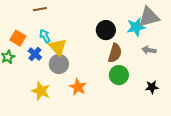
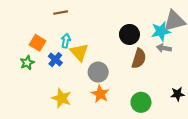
cyan arrow: (45, 36) -> (66, 41), turned 40
gray arrow: (149, 50) -> (164, 48), moved
gray circle: (59, 64) -> (98, 72), moved
green circle: (119, 75) -> (141, 102), moved

